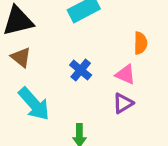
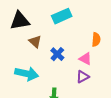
brown triangle: (21, 57) -> (35, 41), moved
cyan arrow: (34, 104) -> (27, 74), turned -40

